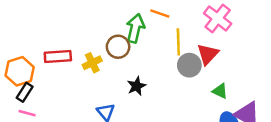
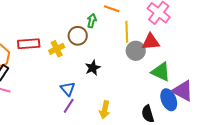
green arrow: (135, 28) -> (92, 21), size x0.6
red triangle: (208, 54) -> (151, 42), turned 42
green triangle: (220, 91) -> (161, 72), size x1.5

